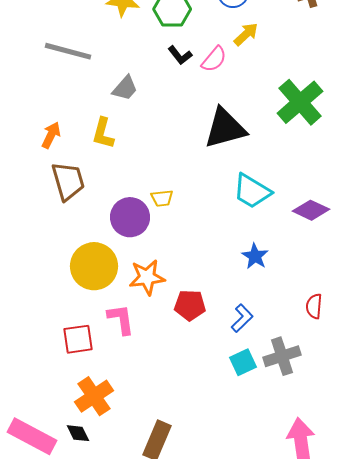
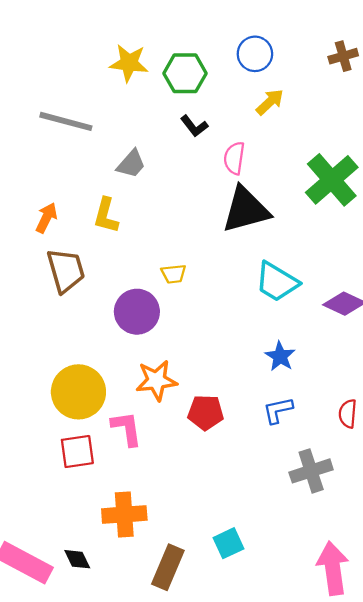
pink semicircle: (214, 59) -> (234, 158), moved, turned 148
yellow trapezoid: (162, 198) -> (174, 274), moved
yellow circle: (94, 266) -> (78, 392), moved
blue L-shape: (242, 318) -> (278, 410), moved, turned -148
cyan square: (243, 362) -> (229, 543), moved
orange cross: (94, 396) -> (124, 515), moved, turned 30

